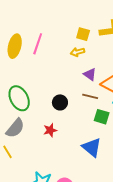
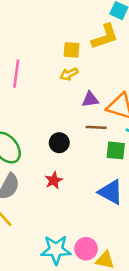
purple triangle: (90, 74) -> (90, 99), turned -32

